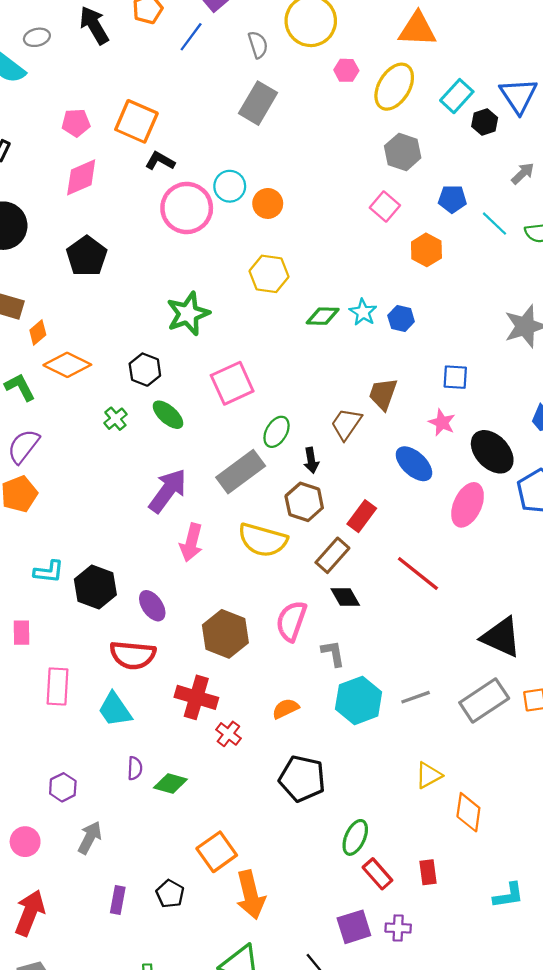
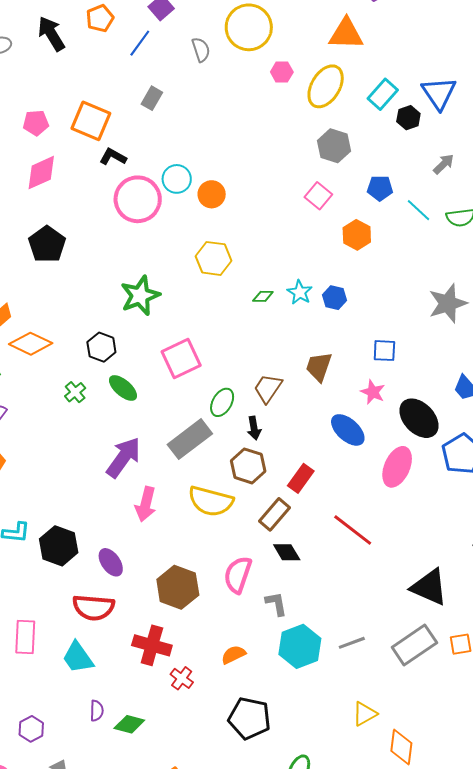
gray rectangle: (258, 103) -> (152, 98), moved, size x0.6
green diamond: (323, 316) -> (263, 296), size x0.7
brown trapezoid: (346, 424) -> (268, 388), moved

